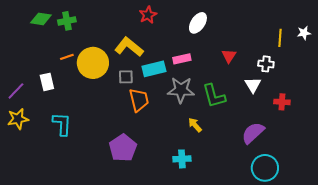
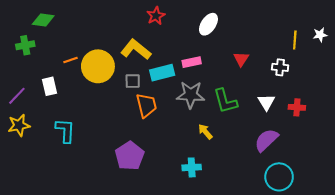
green cross: (67, 21) -> (25, 45), moved
white triangle: (253, 85) -> (266, 102), moved

